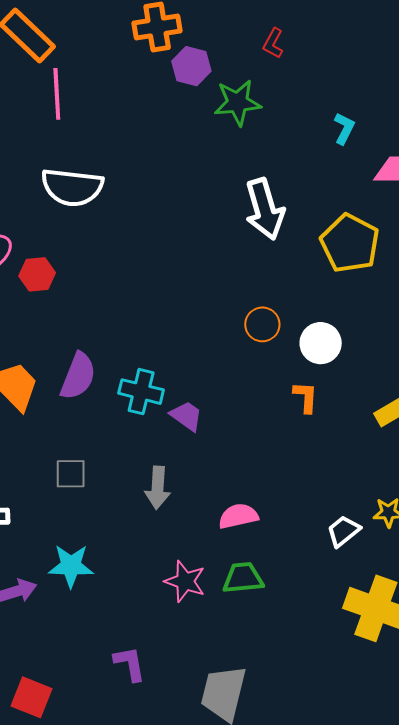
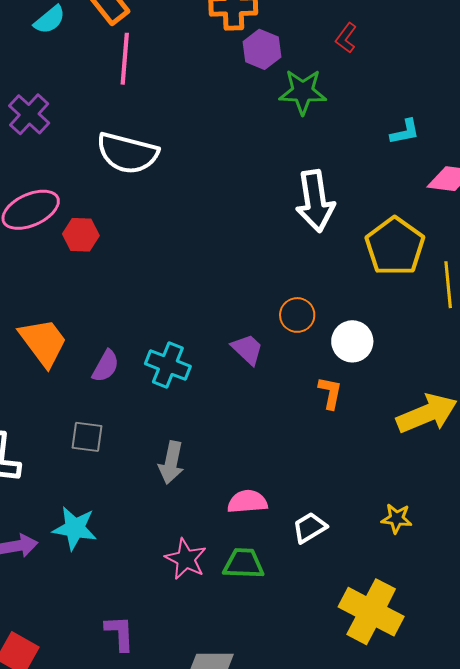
cyan L-shape: (344, 128) -> (405, 132), turned 44
purple semicircle: (78, 376) -> (106, 366), moved, size x0.7
purple trapezoid: (187, 416) -> (247, 349), moved
white trapezoid: (343, 531) -> (310, 528), moved

